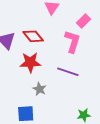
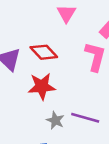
purple line: (68, 72) -> (85, 118), moved

